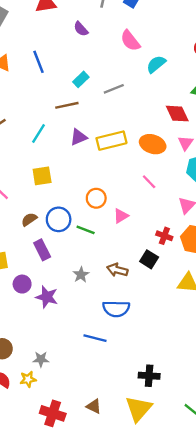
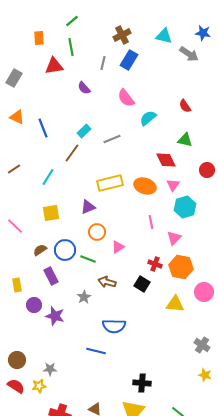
blue line: (39, 62) -> (43, 128), moved
brown line: (67, 105) -> (72, 153), turned -42
purple triangle: (79, 137) -> (88, 207), moved
pink line: (149, 182) -> (151, 222), moved, turned 32
brown arrow: (117, 270) -> (107, 282), moved

